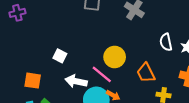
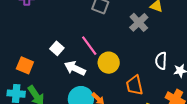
pink line: (102, 74) -> (89, 46), moved
white arrow: (76, 81) -> (75, 68), moved

